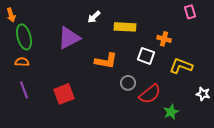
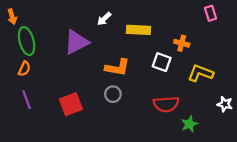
orange semicircle: (22, 62) -> (24, 69), turned 112
gray circle: (128, 83) -> (113, 94), moved
red semicircle: (150, 94) -> (166, 104), turned 35

